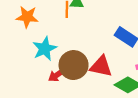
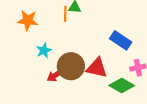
cyan star: (45, 49) -> (44, 50), size x0.7

